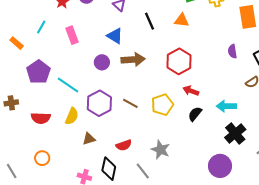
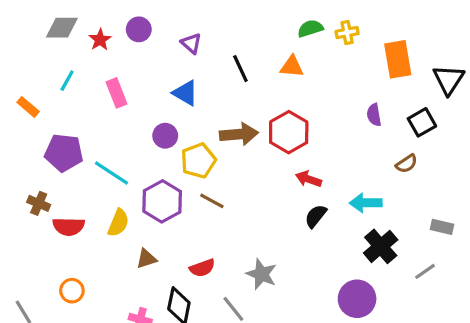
brown arrow: (133, 60) -> (239, 134), moved
purple pentagon: (38, 72) -> (64, 153), turned -30
brown cross: (11, 103) -> (39, 203), moved, turned 32
yellow pentagon: (162, 105) -> (198, 161), moved

